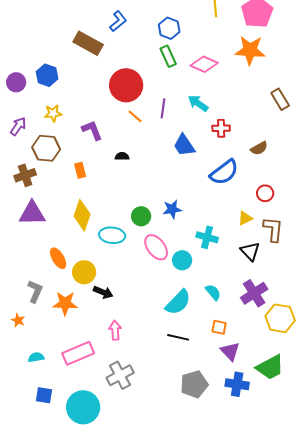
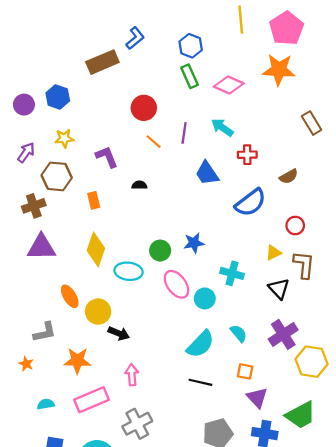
brown rectangle: (88, 43) -> (102, 62), turned -52
red circle: (126, 85) -> (144, 108), size x0.7
gray L-shape: (35, 291) -> (45, 332), turned 55
orange star: (65, 303) -> (77, 361), moved

